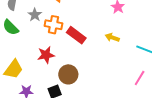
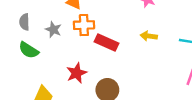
orange cross: (53, 25) -> (84, 25), moved

